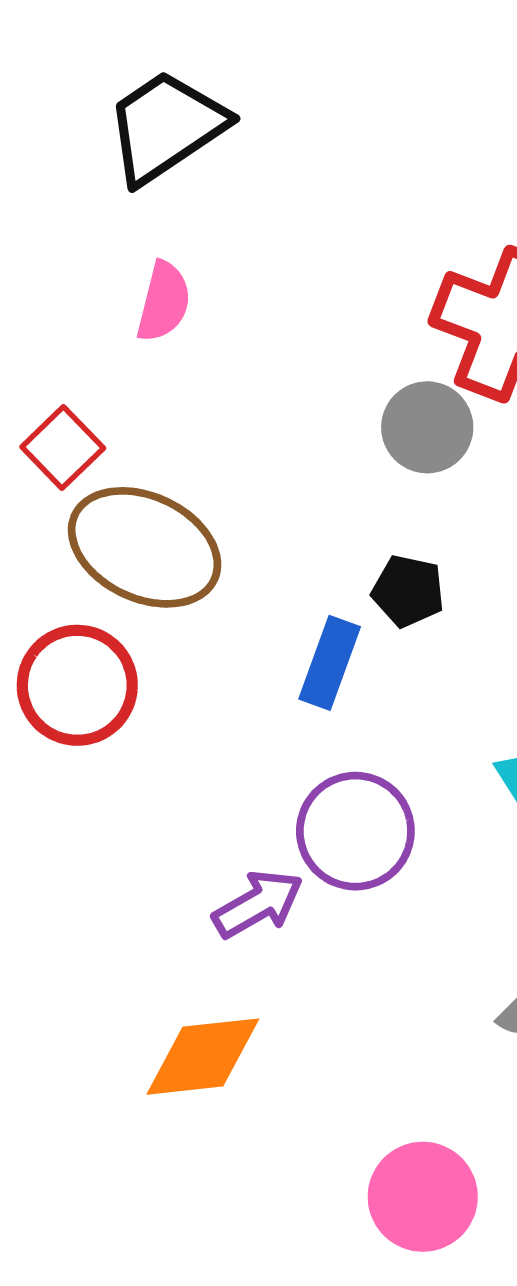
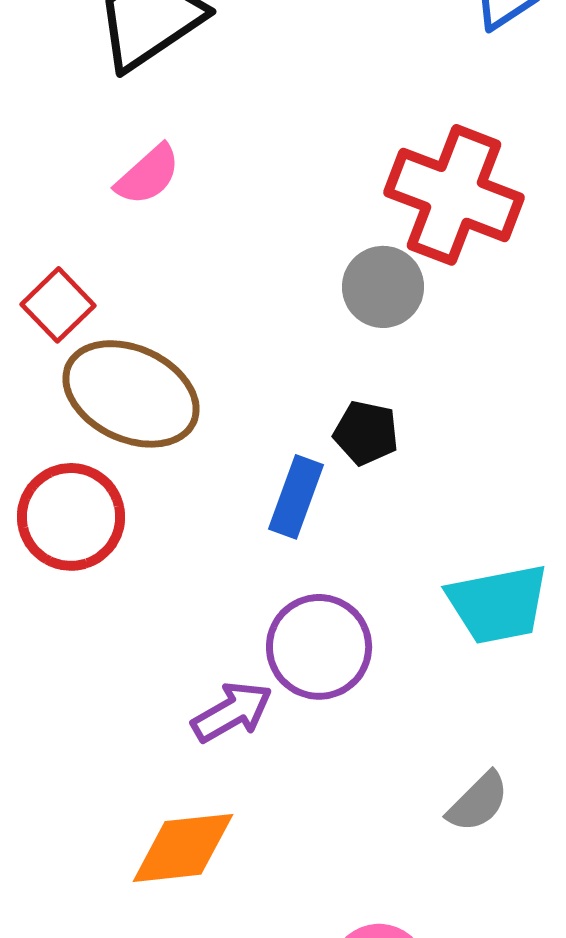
pink semicircle: (164, 302) -> (148, 175), turned 34

